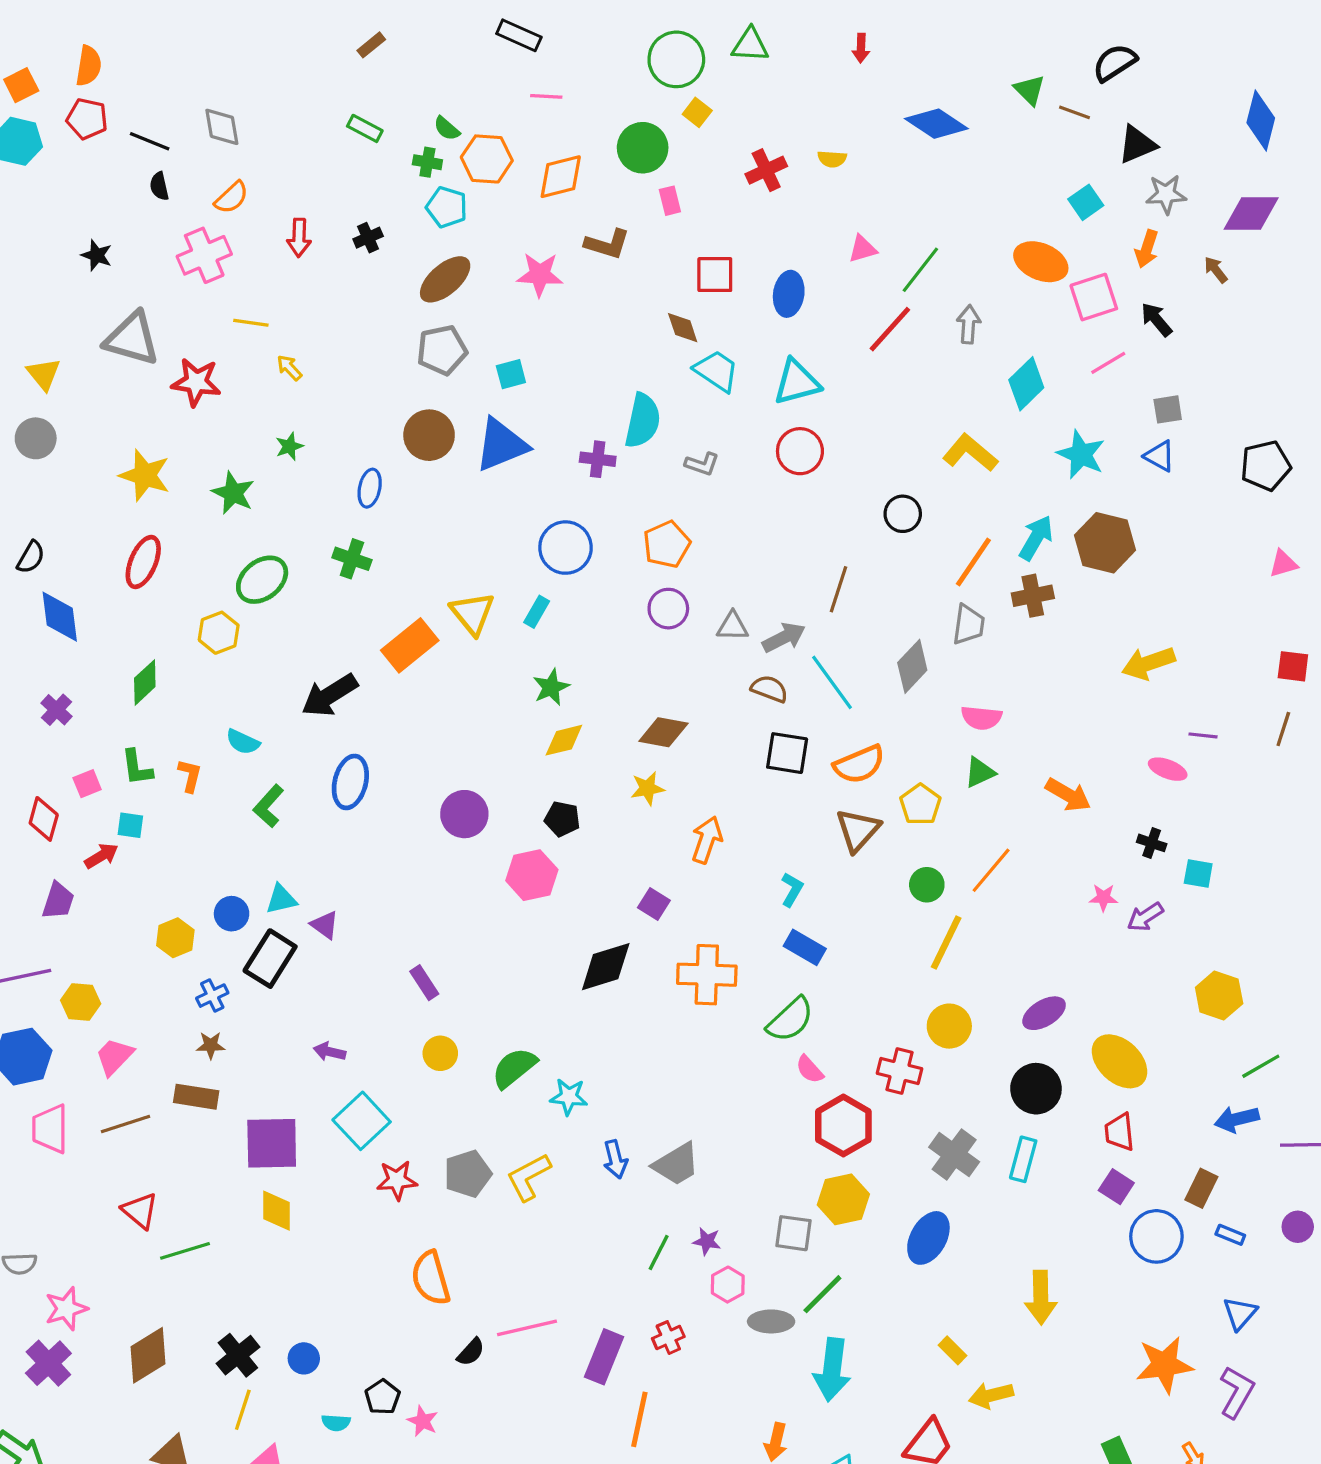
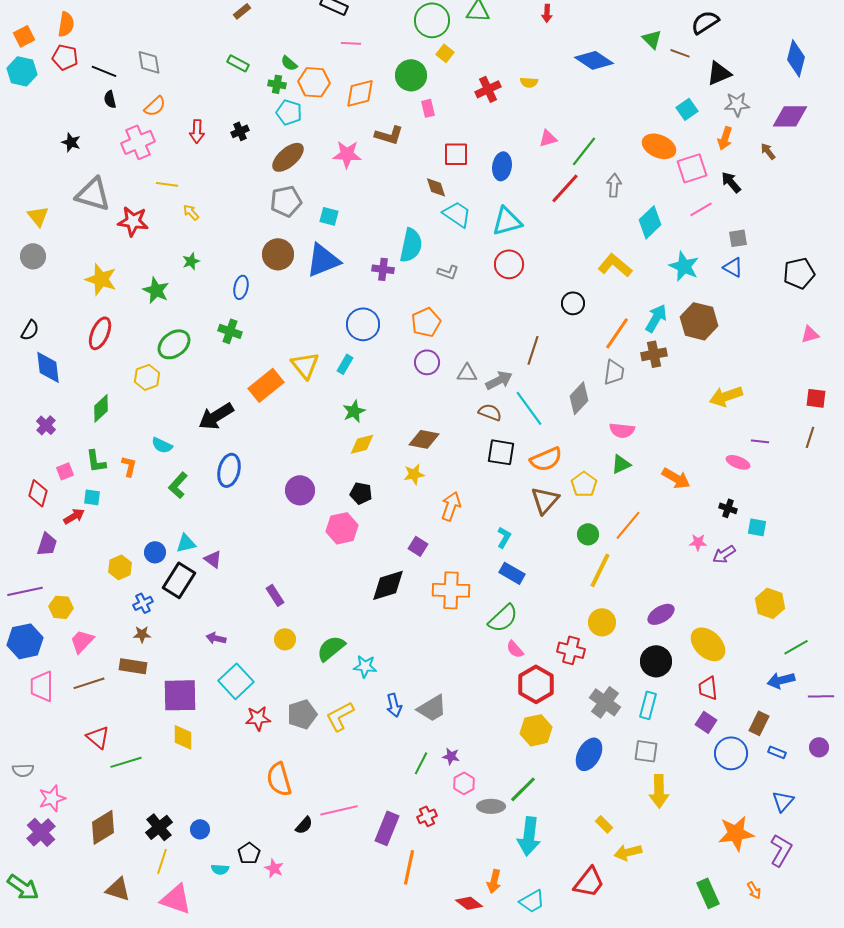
cyan square: (511, 374) -> (329, 216), turned 30
gray square: (794, 1233) -> (646, 751), moved

